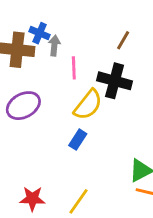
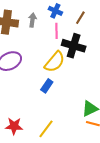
blue cross: (40, 33) -> (55, 11), moved
pink line: (74, 68) -> (56, 31), moved

